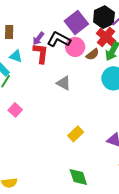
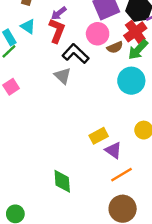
black L-shape: (59, 39) -> (76, 54), moved
gray triangle: (64, 83) -> (63, 76), moved
yellow rectangle: (76, 134) -> (99, 136), moved

